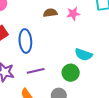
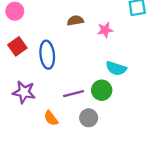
pink star: (73, 14) -> (105, 30), moved
purple line: (36, 71) -> (74, 94), moved

